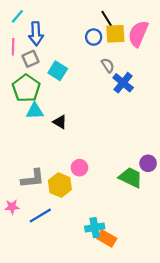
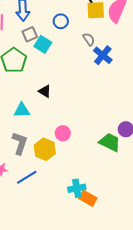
blue circle: (94, 37) -> (61, 21), moved
gray square: (30, 59) -> (30, 34), moved
cyan triangle: (35, 111) -> (22, 110), moved
gray L-shape: (33, 179) -> (20, 143), turned -65

